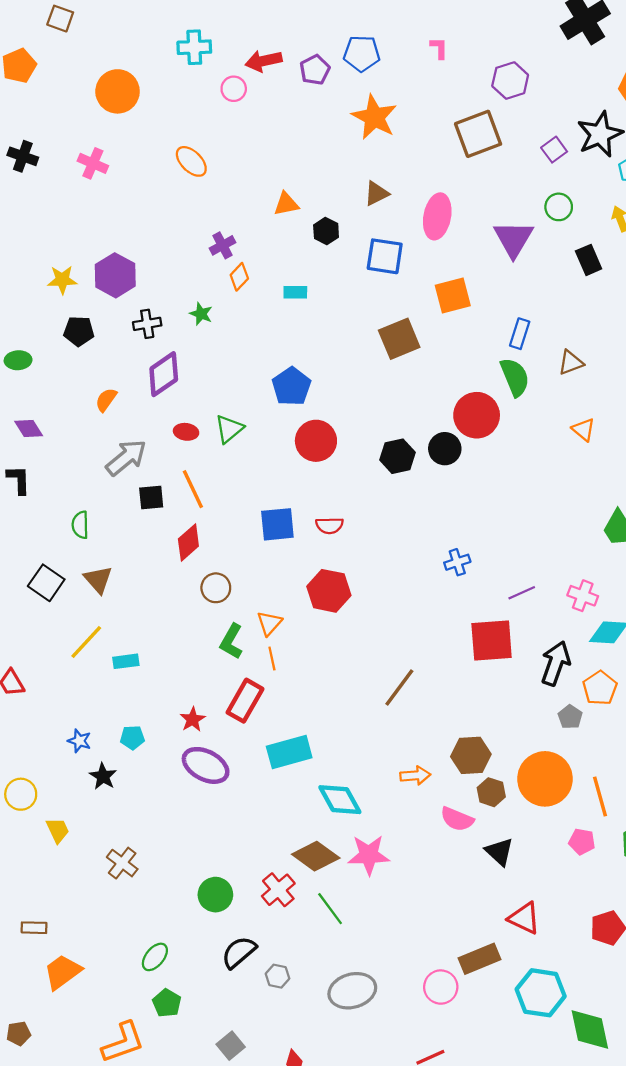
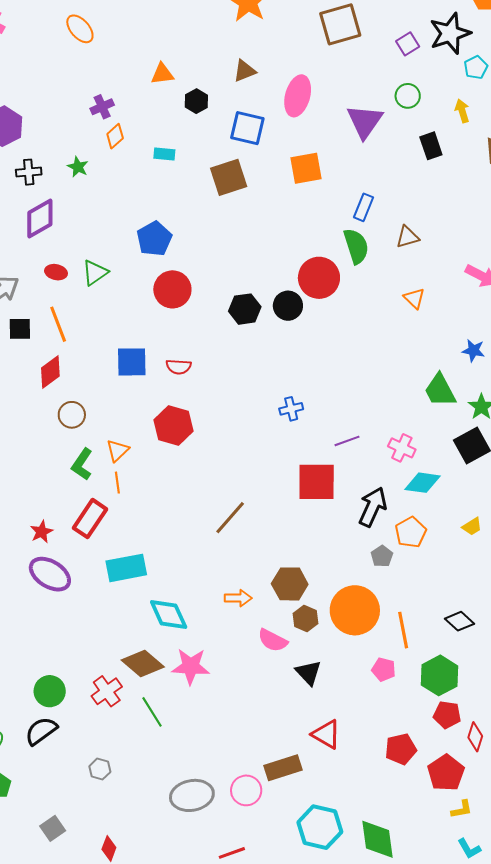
brown square: (399, 339) -> (229, 177), moved
black semicircle: (239, 952) -> (41, 731), moved
gray ellipse: (352, 991) -> (192, 795), moved
cyan hexagon: (541, 993) -> (320, 827), moved

